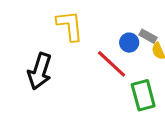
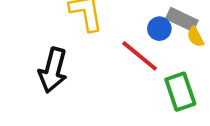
gray rectangle: (148, 36) -> (182, 20), size x1.4

